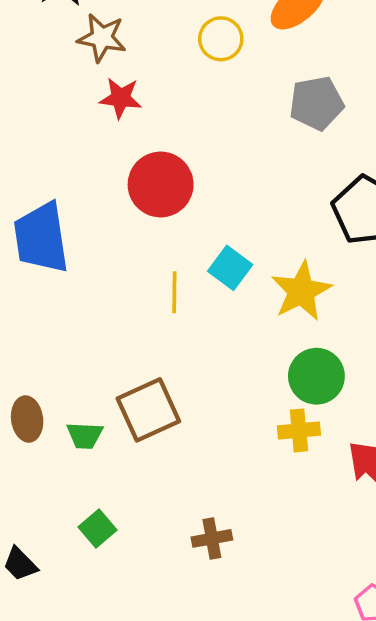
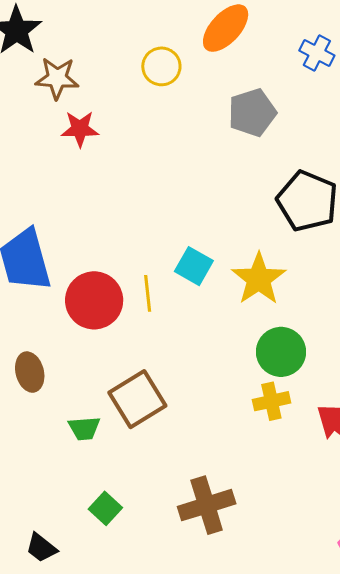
red circle: (161, 184) -> (94, 300), moved
brown ellipse: (27, 419) -> (30, 372), moved
brown cross: (212, 538) -> (207, 505), size x1.6

